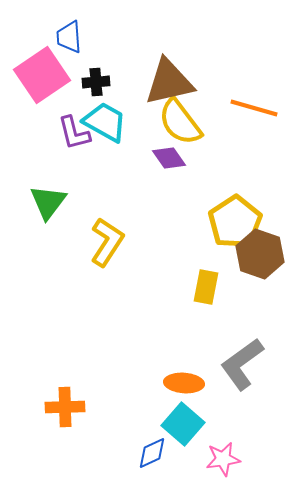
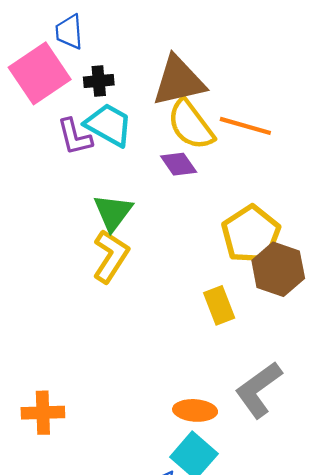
orange line: (254, 108) -> (245, 126), moved
green triangle: (48, 202) -> (113, 212), moved
yellow rectangle: (206, 287) -> (219, 305), turned -32
orange cross: (65, 407) -> (43, 413), moved

